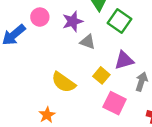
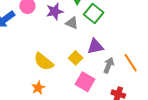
gray triangle: (88, 42) -> (72, 23), moved
orange star: (47, 115) -> (38, 88), moved

